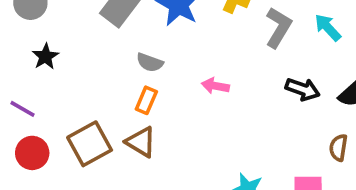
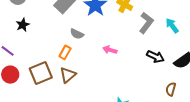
orange rectangle: (146, 100) -> (65, 52), moved
brown triangle: (141, 142) -> (68, 75), turned 42

